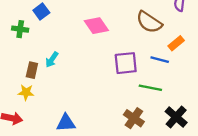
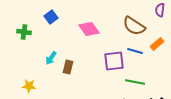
blue square: (41, 12) -> (51, 17), moved
blue line: (160, 60) -> (135, 51), moved
brown rectangle: (32, 70) -> (68, 67), moved

